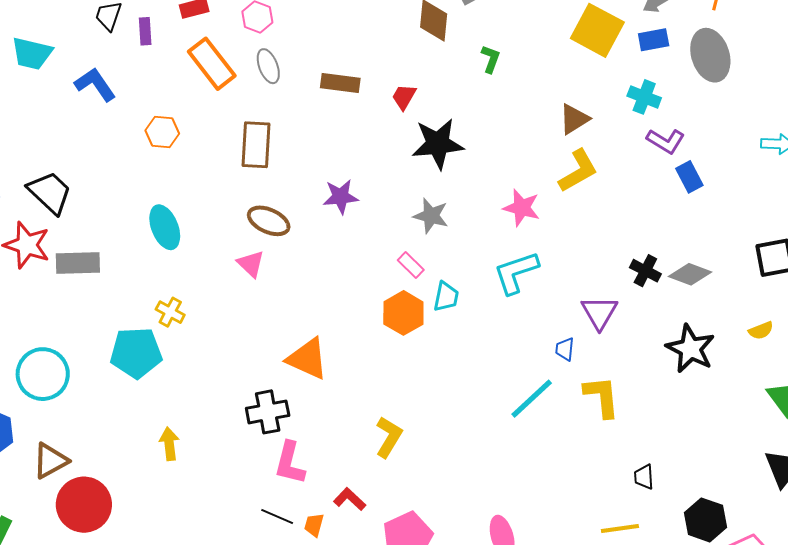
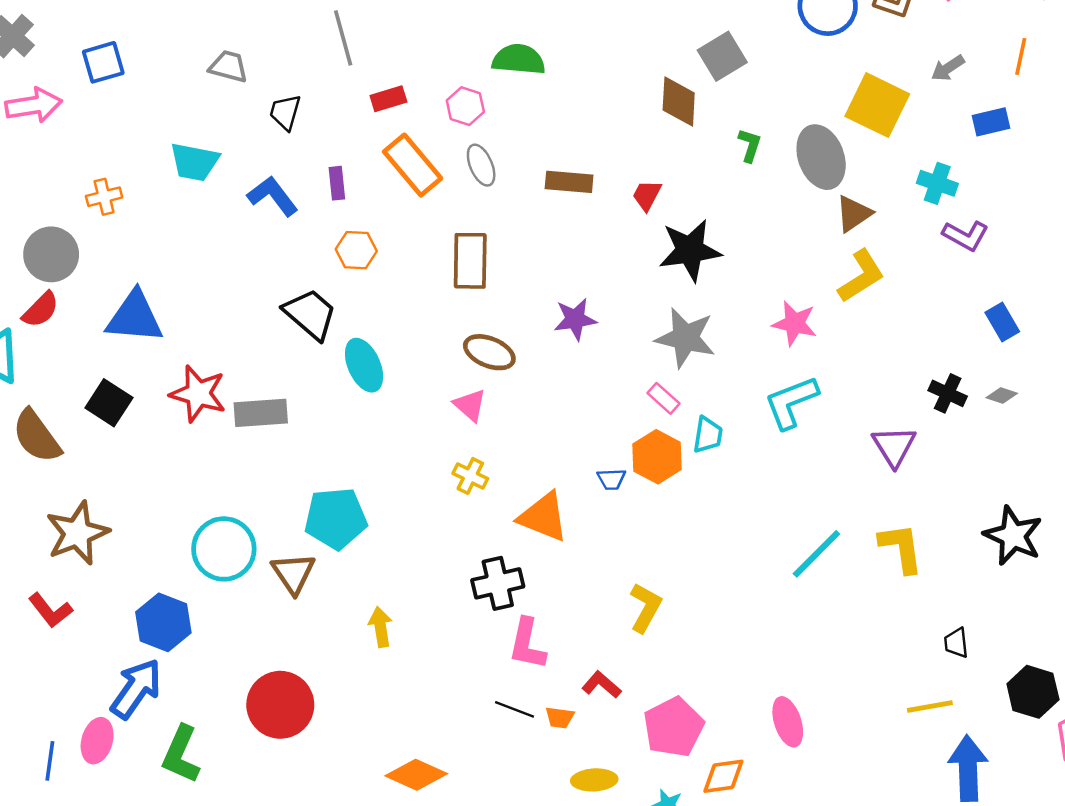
purple rectangle: (145, 31) -> (337, 183), moved
blue rectangle: (654, 40) -> (991, 122), moved
gray ellipse: (710, 55) -> (821, 157), moved
blue rectangle: (689, 177) -> (1002, 322), moved
black trapezoid: (50, 192) -> (310, 314), moved
gray star: (431, 216) -> (685, 338), size x1.4
gray diamond: (690, 274) -> (1002, 395), size x0.6
yellow cross: (170, 312) -> (470, 476), moved
blue trapezoid: (565, 349) -> (611, 479), moved, turned -95
black star: (690, 349) -> (1013, 536), moved
brown triangle: (50, 461) -> (293, 573), moved, turned -33
orange trapezoid: (314, 525) -> (560, 718), turned -95

